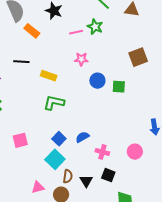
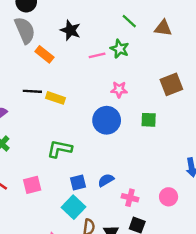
pink star: (81, 59) -> (119, 89), moved
yellow rectangle: (49, 76) -> (56, 98), moved
blue circle: (97, 81) -> (107, 120), moved, size x1.5
green L-shape: (54, 103) -> (60, 149), moved
blue square: (59, 139) -> (78, 182), turned 32

